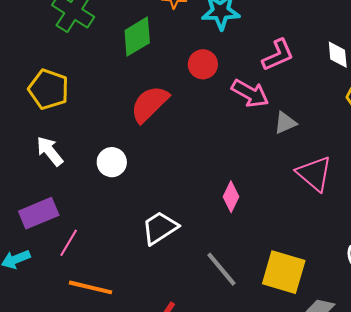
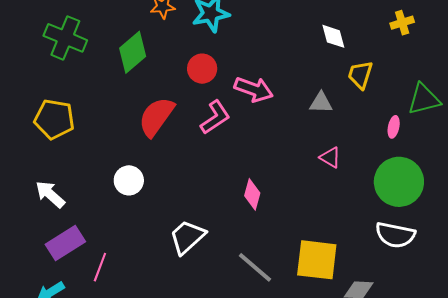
pink L-shape: (278, 55) -> (215, 117), moved
gray triangle: (285, 123) -> (321, 103), moved, turned 35
white arrow: (50, 151) -> (50, 194), moved
pink triangle: (314, 174) -> (330, 157), size x0.6

